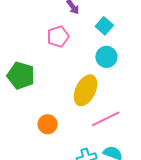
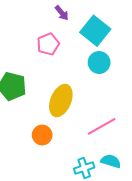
cyan square: (104, 26) -> (95, 31), size x1.6
yellow ellipse: (86, 90) -> (61, 101), moved

